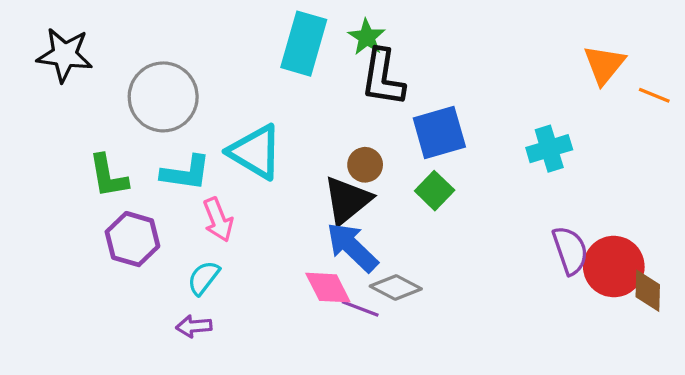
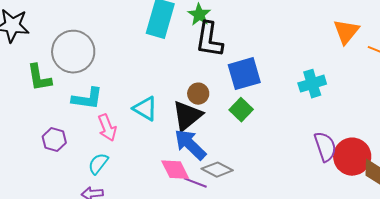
cyan triangle: (255, 152) -> (145, 109), moved, size x0.7
green L-shape: (108, 176) -> (39, 78), moved
purple hexagon: (132, 239) -> (54, 140), size x0.7

